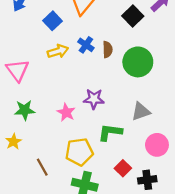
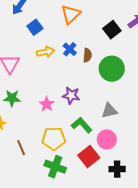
blue square: (52, 21) -> (35, 27), moved
green L-shape: (110, 132) -> (82, 125), turned 35
pink circle: (157, 145) -> (107, 139), moved
red square: (123, 168) -> (89, 156), size x1.5
black cross: (147, 180) -> (117, 169), moved

